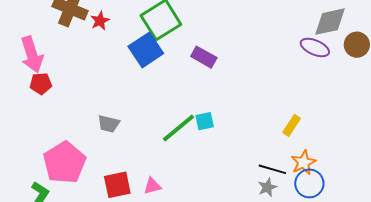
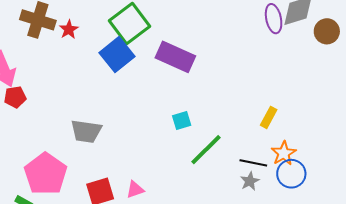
purple ellipse: (315, 47) -> (274, 19), moved, turned 60
purple rectangle: (204, 57) -> (175, 57), size x1.5
gray trapezoid: (109, 124) -> (86, 131), size x1.4
green line: (179, 128) -> (206, 150), moved

